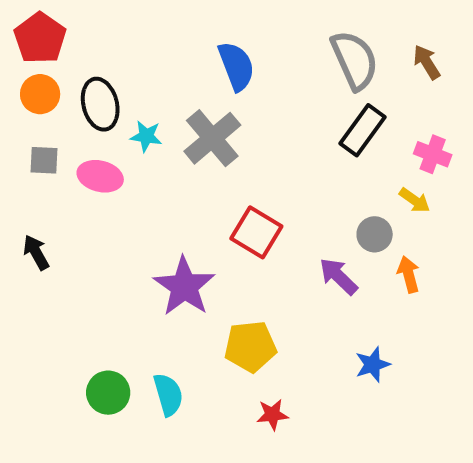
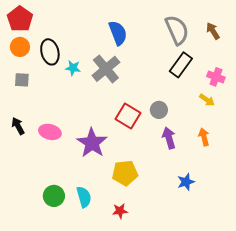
pink ellipse: (100, 176) -> (50, 132), moved
gray circle: (375, 234) -> (159, 110), moved
purple arrow: (338, 276) -> (169, 138), turned 30
red star: (272, 415) -> (120, 211), moved

